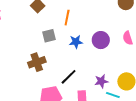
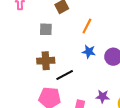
gray square: (49, 36) -> (46, 29), moved
black line: (69, 77) -> (65, 75), moved

